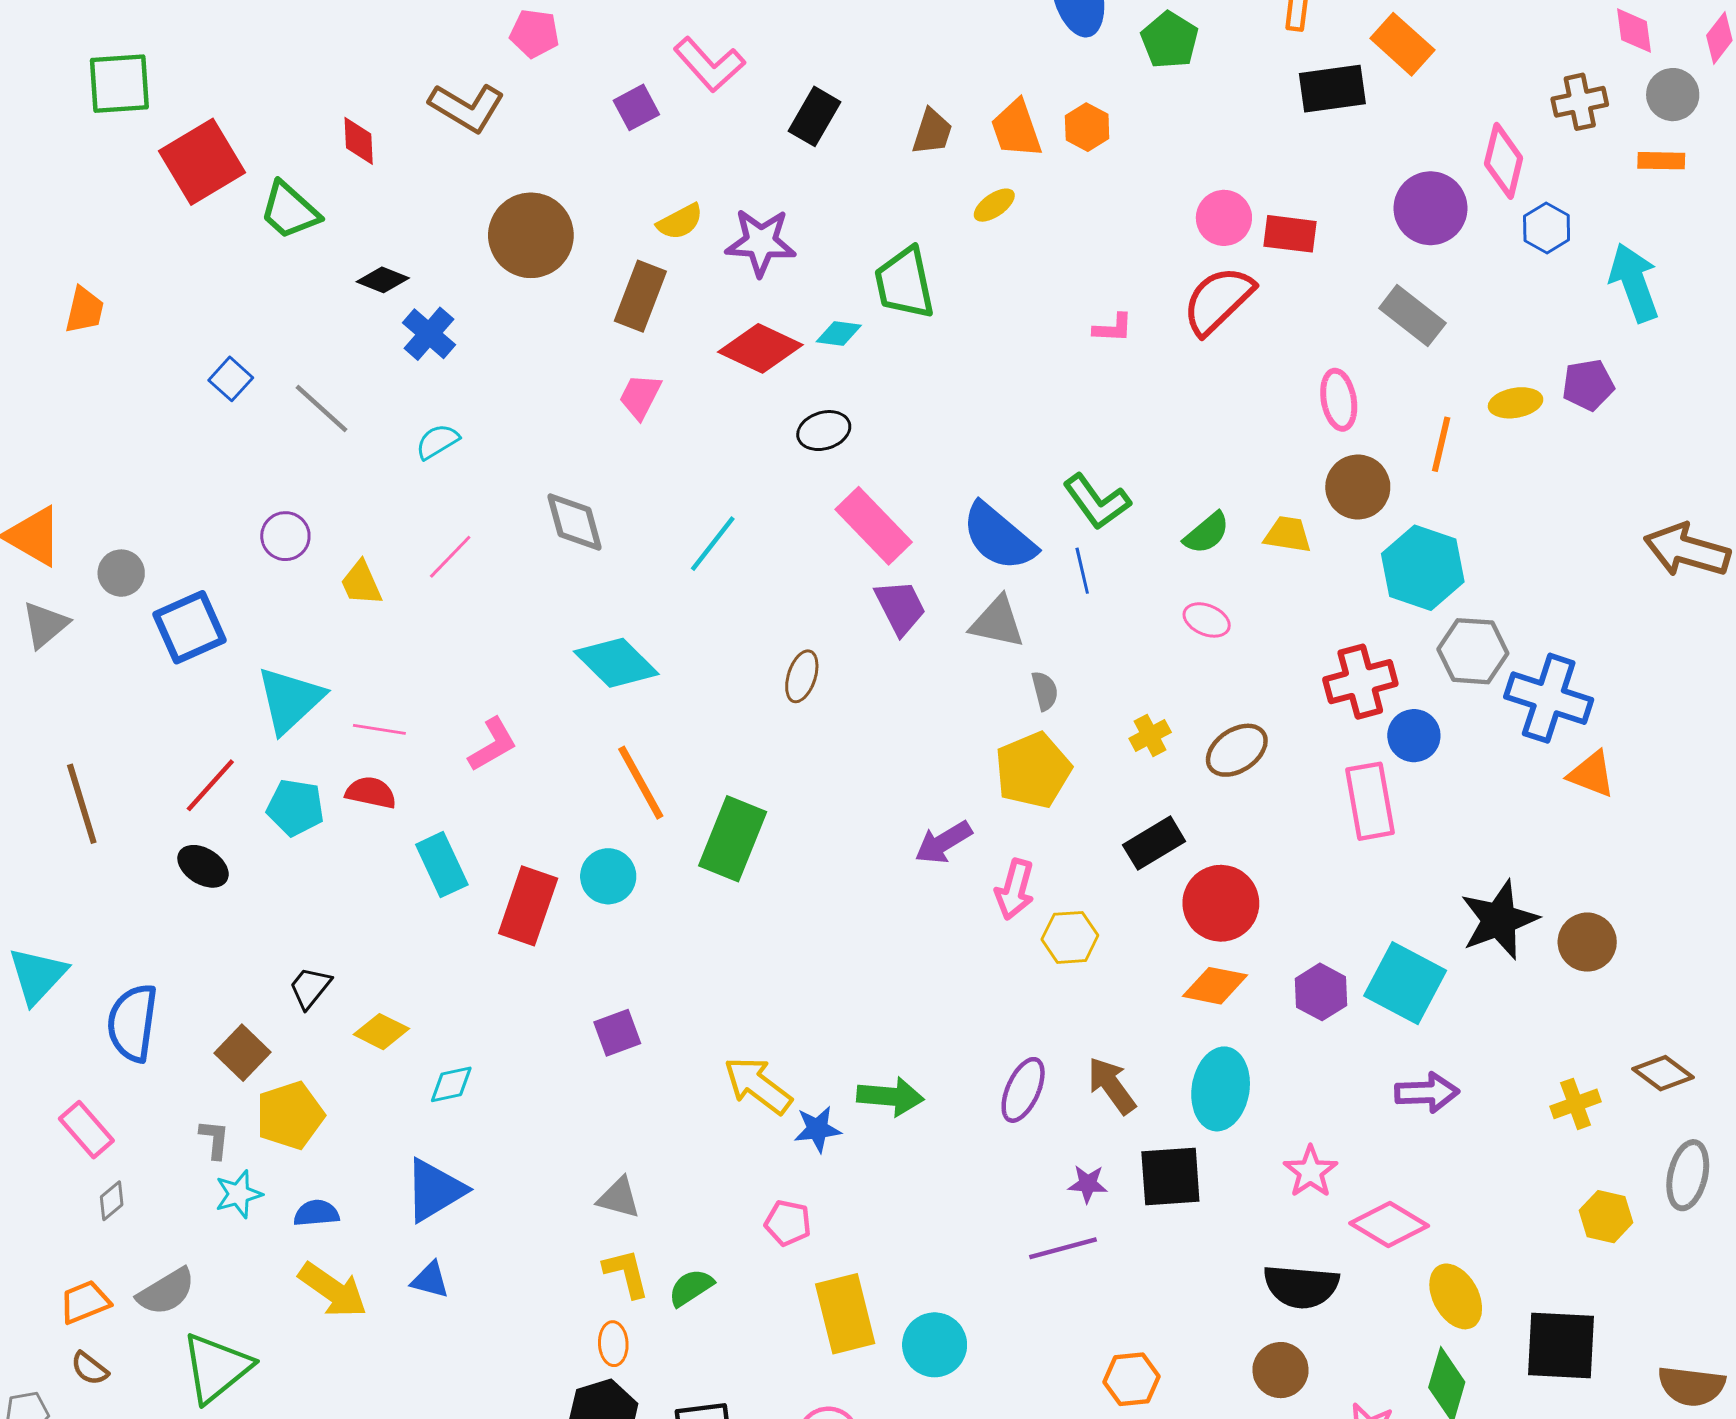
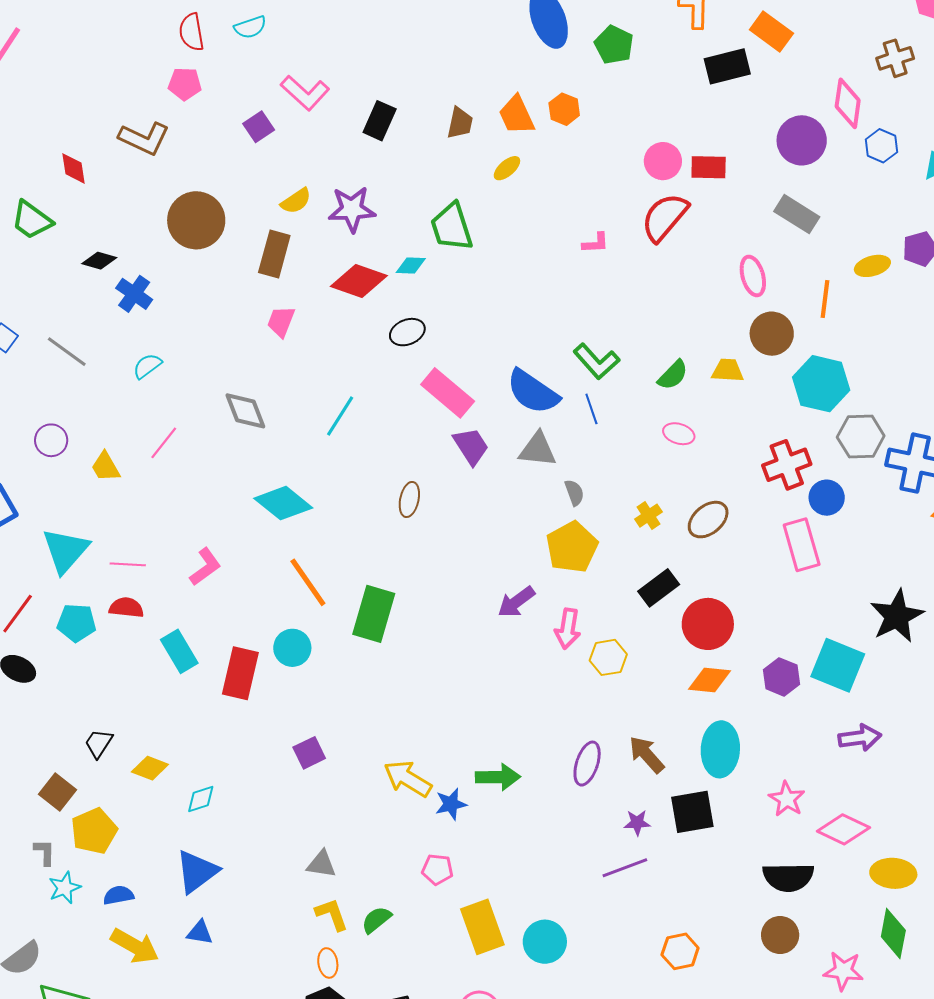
yellow ellipse: (1456, 1296) -> (893, 873), turned -51

